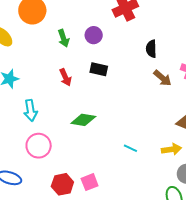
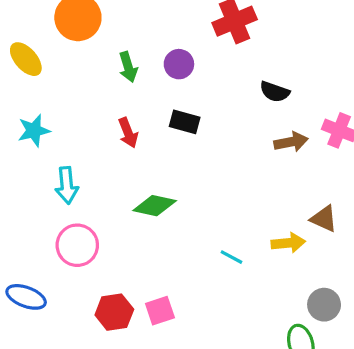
black semicircle: (151, 49) -> (275, 92), turned -72
brown arrow: (162, 78) -> (291, 142), turned -54
yellow arrow: (171, 149) -> (288, 243), moved

